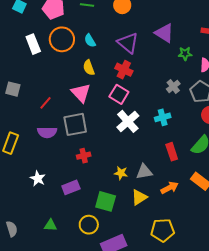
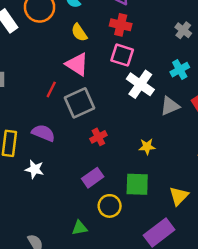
red line: (45, 103) -> (51, 89), moved
purple semicircle: (47, 132) -> (43, 133), moved, turned -144
gray triangle: (144, 172) -> (170, 106), moved
white star: (38, 178) -> (35, 169), moved
yellow triangle: (139, 197) -> (179, 196), moved
yellow circle: (89, 225) -> (110, 206), moved

